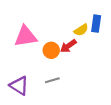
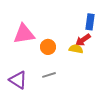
yellow semicircle: (81, 30) -> (76, 49), moved, turned -136
red arrow: (68, 46) -> (83, 40), moved

